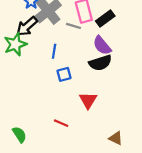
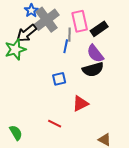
gray line: (74, 26) -> (70, 35), turned 72
blue line: (54, 51) -> (66, 46), moved
red triangle: (88, 100) -> (80, 104), turned 30

